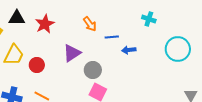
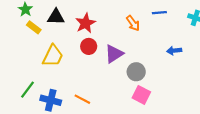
blue line: (112, 37) -> (159, 13), moved
red circle: (37, 65) -> (89, 46), moved

